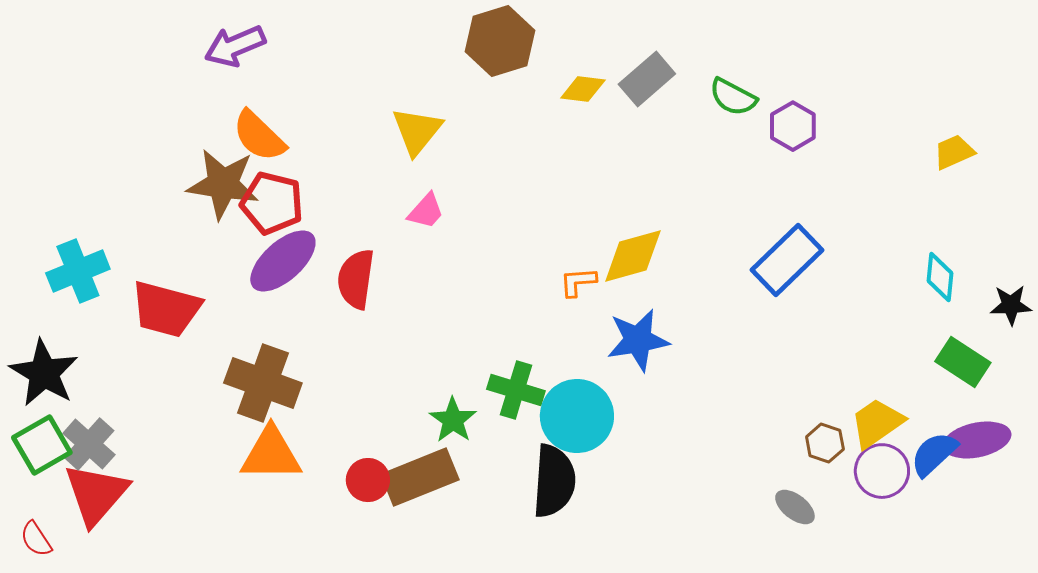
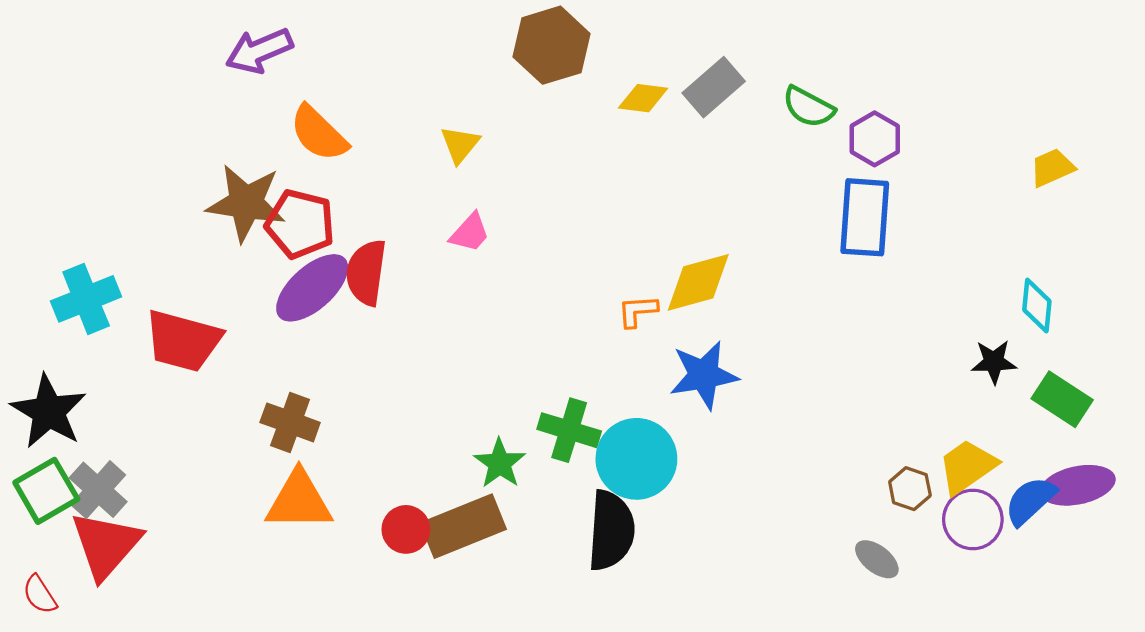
yellow triangle: (417, 131) -> (460, 144), size x0.7
orange semicircle: (259, 136) -> (319, 133), moved
blue rectangle: (787, 260) -> (865, 217), moved, turned -42
red semicircle: (356, 279) -> (366, 272), moved
black star: (1011, 305) -> (994, 362), moved
brown cross: (263, 383) -> (290, 422), size x0.7

